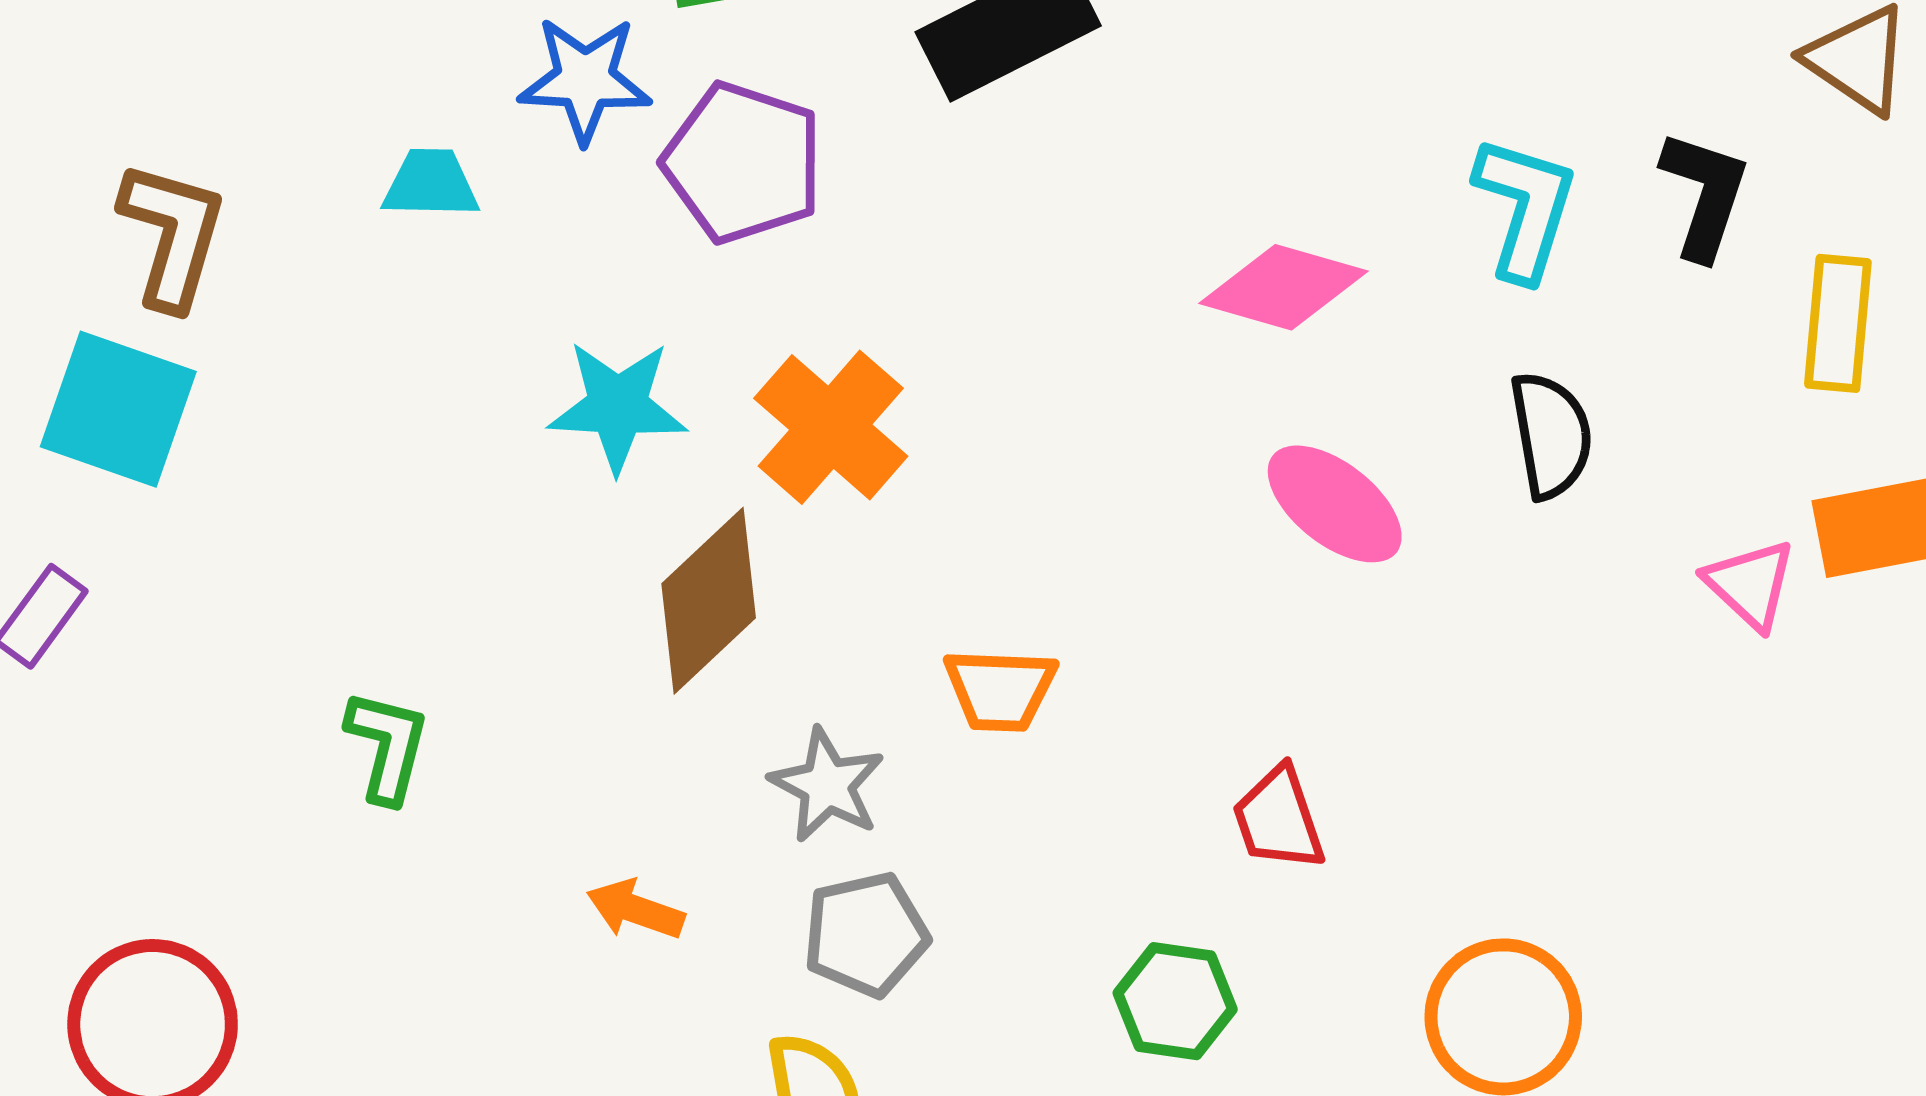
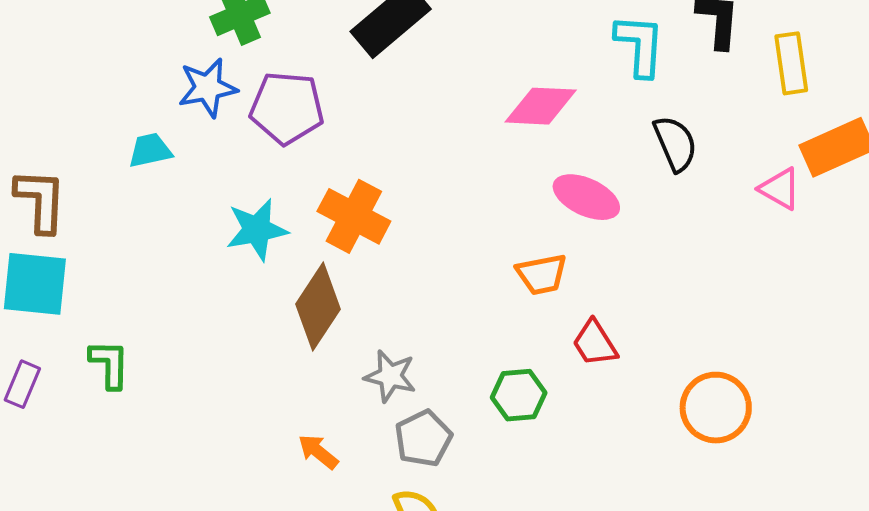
orange trapezoid: (1000, 690) -> (542, 274), moved
green L-shape: (387, 746) -> (110, 364), moved
orange arrow: (635, 909) -> (318, 452), turned 33
green hexagon: (1175, 1001) -> (519, 395), moved

